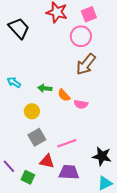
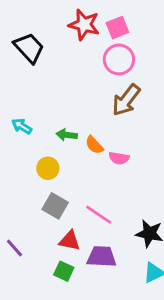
pink square: (89, 14) -> (117, 28), moved
gray square: (37, 137) -> (55, 206), turned -30
pink line: (67, 143) -> (99, 215), turned 54
green square: (28, 177) -> (64, 271), moved

